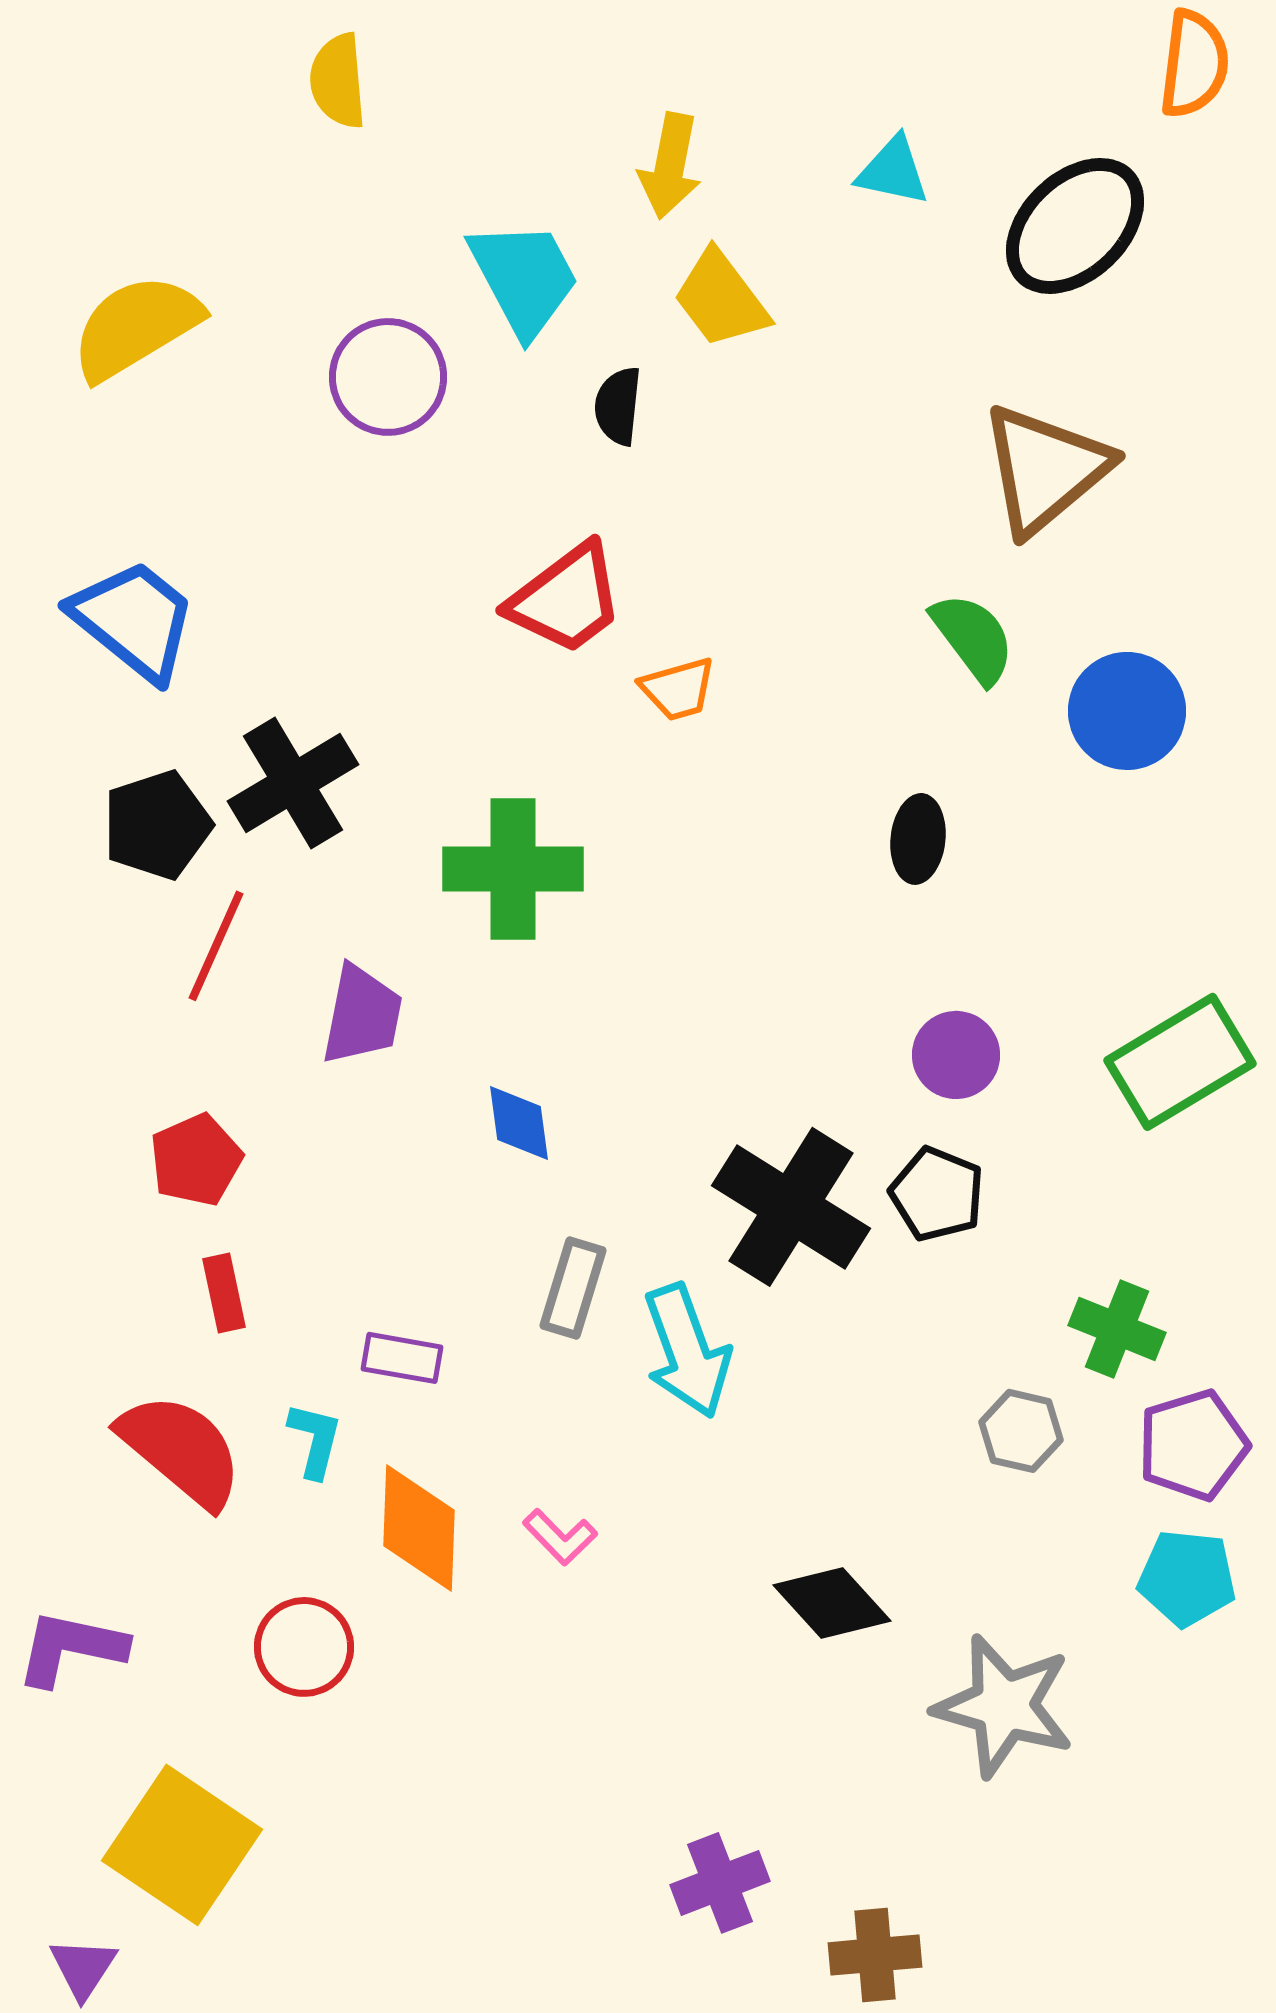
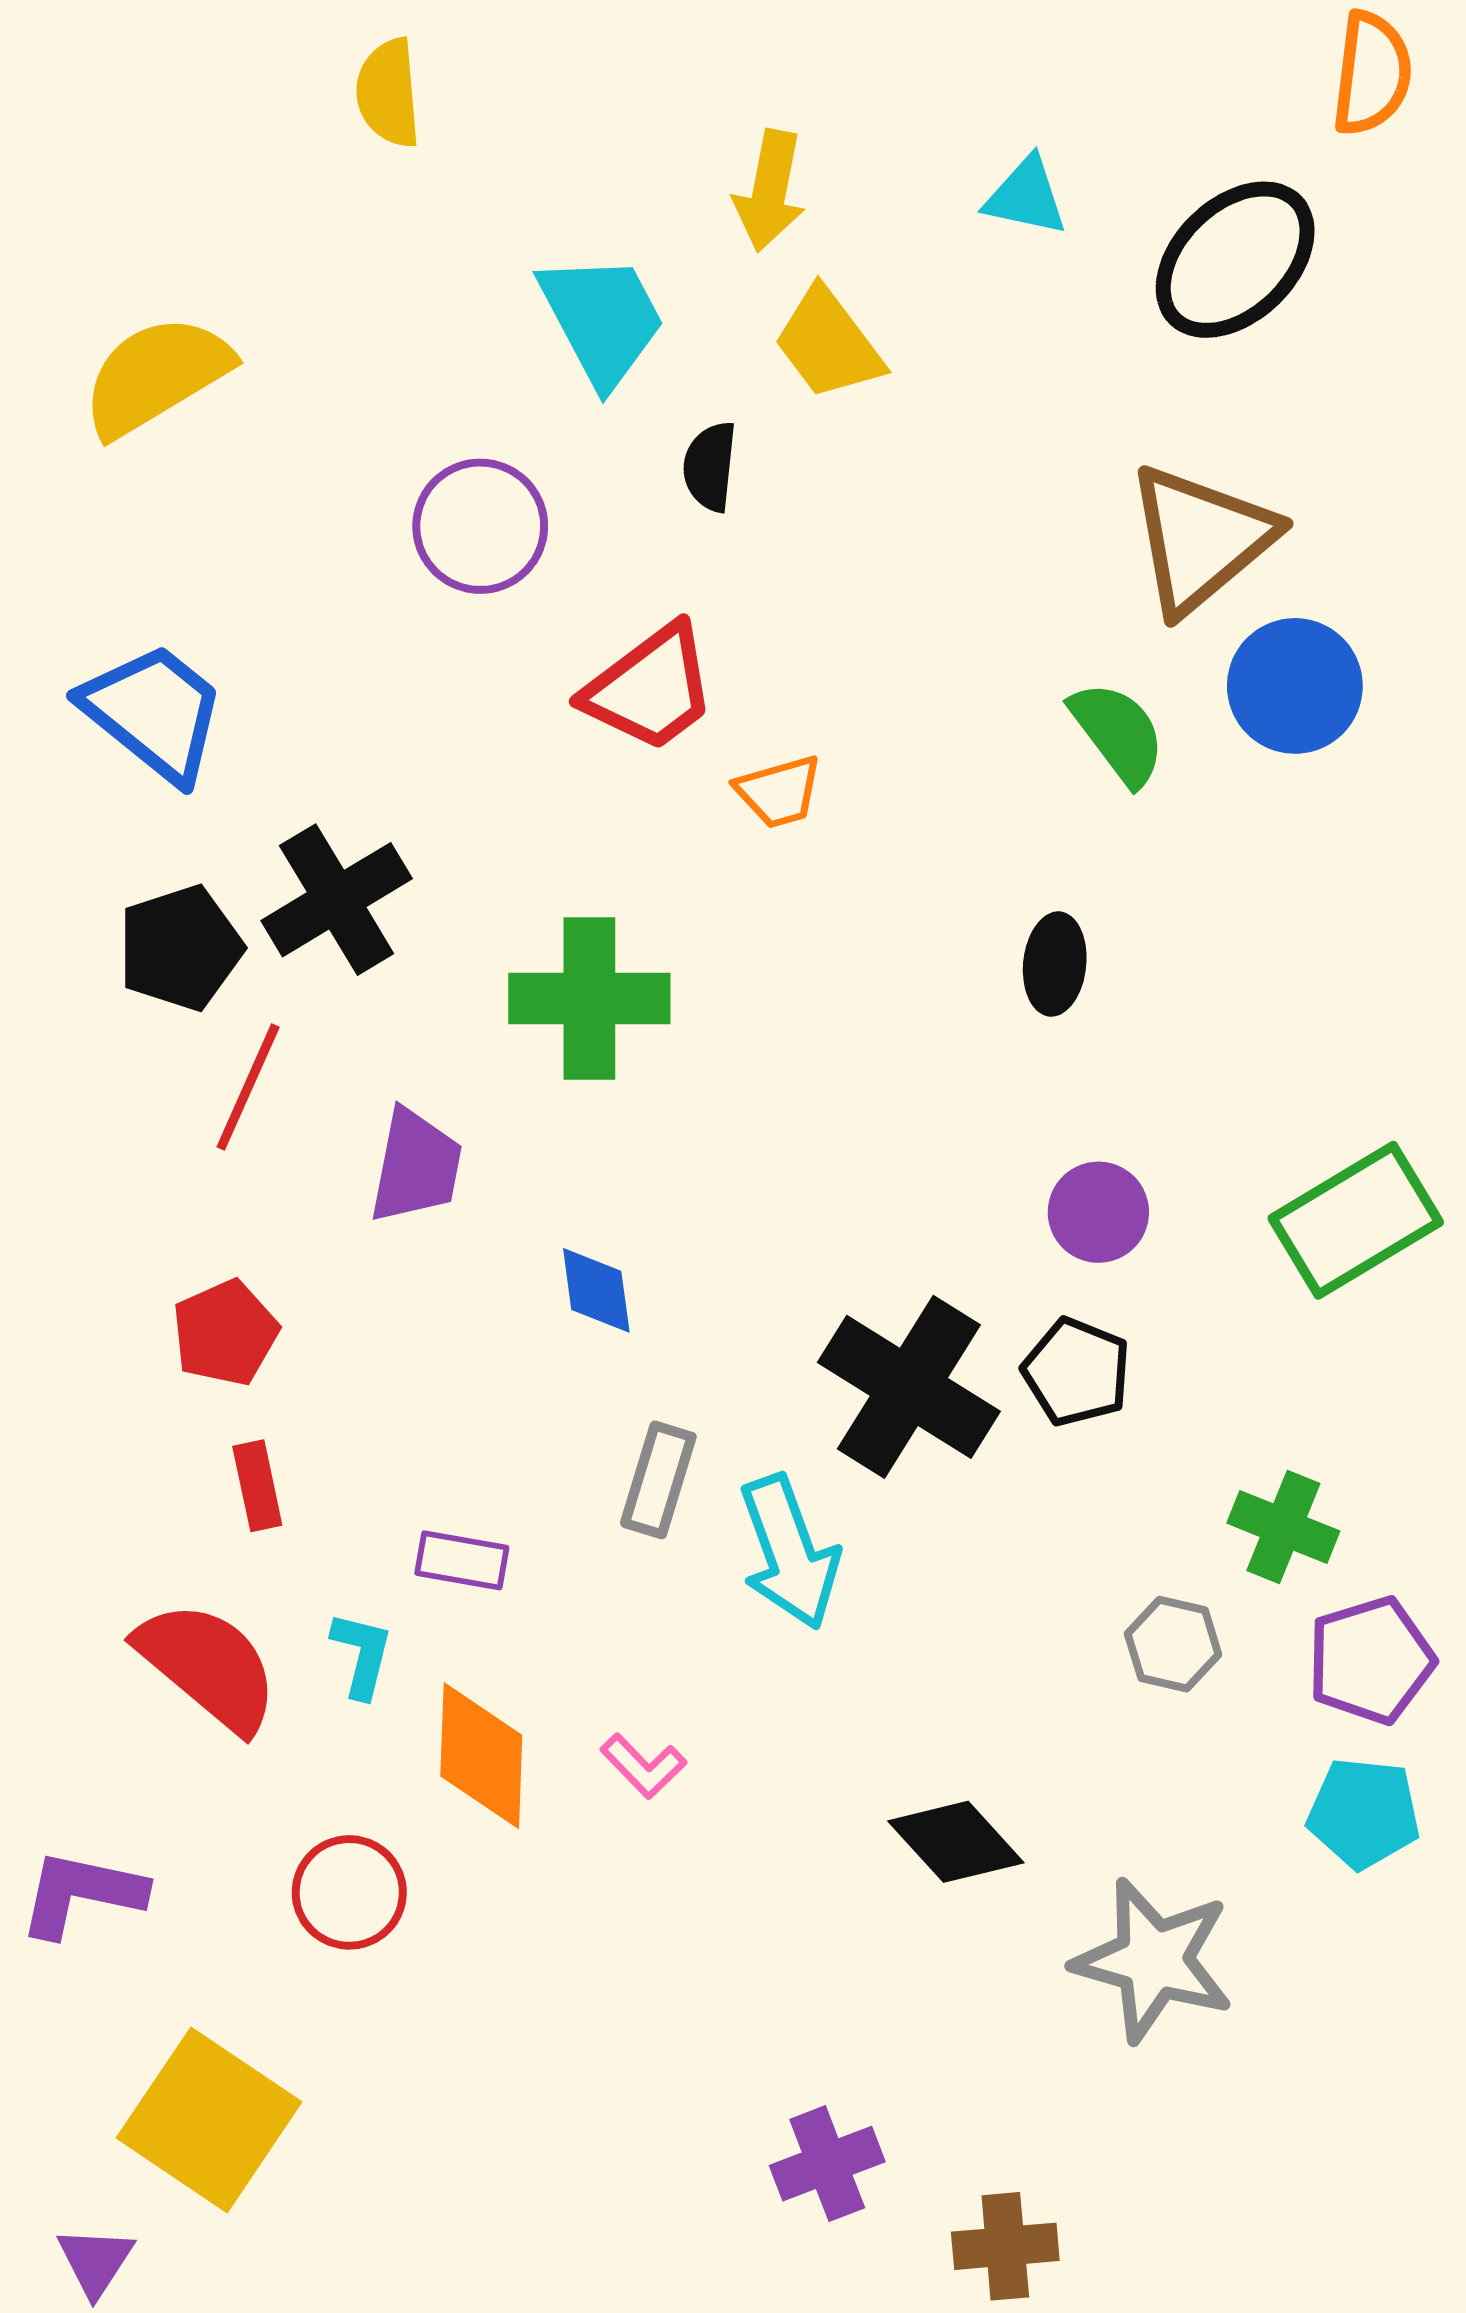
purple circle: (388, 377) -> (480, 526), moved
blue circle: (1127, 711) -> (1295, 686), moved

